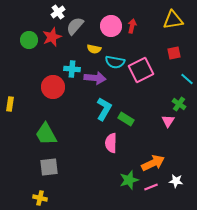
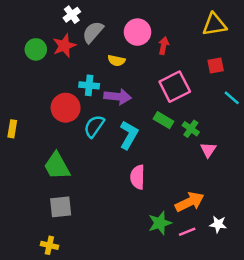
red arrow: (132, 26) -> (164, 46), moved
cyan semicircle: (115, 62) -> (94, 126), moved, turned 114
green cross: (179, 104) -> (191, 129), moved
green rectangle: (126, 119) -> (164, 120), moved

